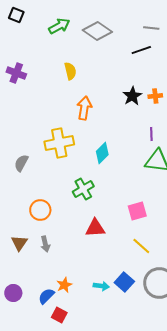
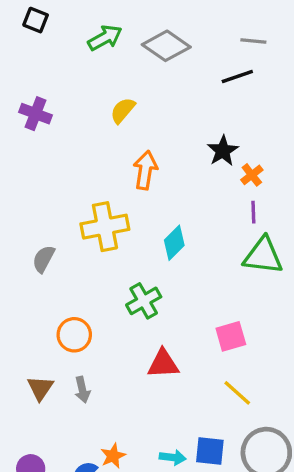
yellow semicircle: (70, 71) -> (123, 110), turned -126
orange cross: (155, 96) -> (252, 175), moved, turned -32
blue square: (124, 282) -> (210, 451), turned -36

